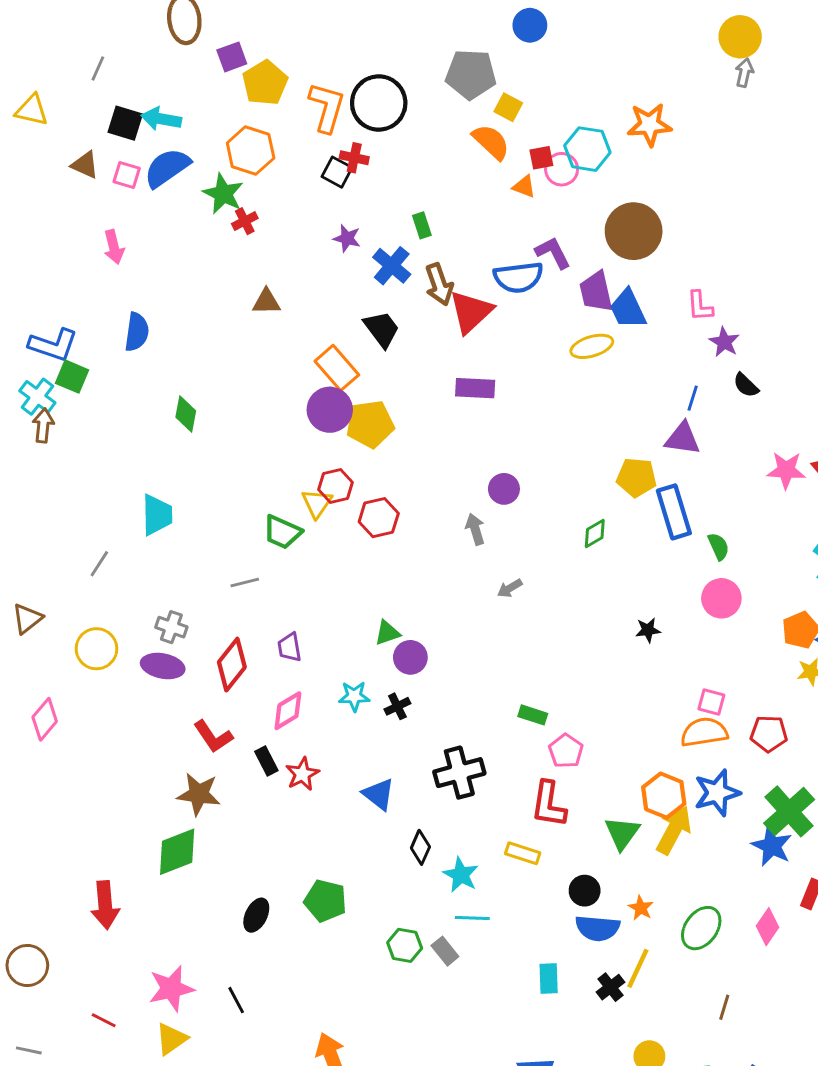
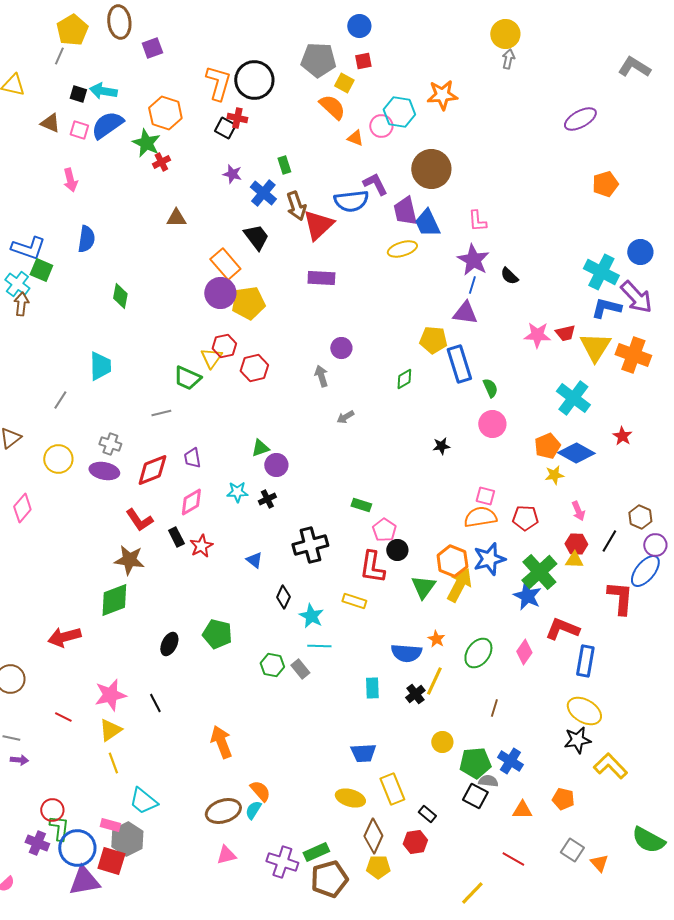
yellow pentagon: (265, 83) -> (72, 30), moved
black square: (125, 123) -> (78, 94), size x0.7
red square: (541, 158) -> (363, 61), moved
purple star: (724, 342) -> (473, 260), moved, size x1.5
red diamond: (232, 665) -> (152, 470), turned 30
blue triangle: (379, 794) -> (254, 560), size x0.7
black circle: (585, 891) -> (397, 550), moved
red arrow: (105, 905) -> (64, 637), turned 80

